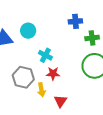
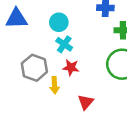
cyan circle: (28, 31) -> (59, 22), moved
red triangle: (61, 101) -> (86, 102), moved

